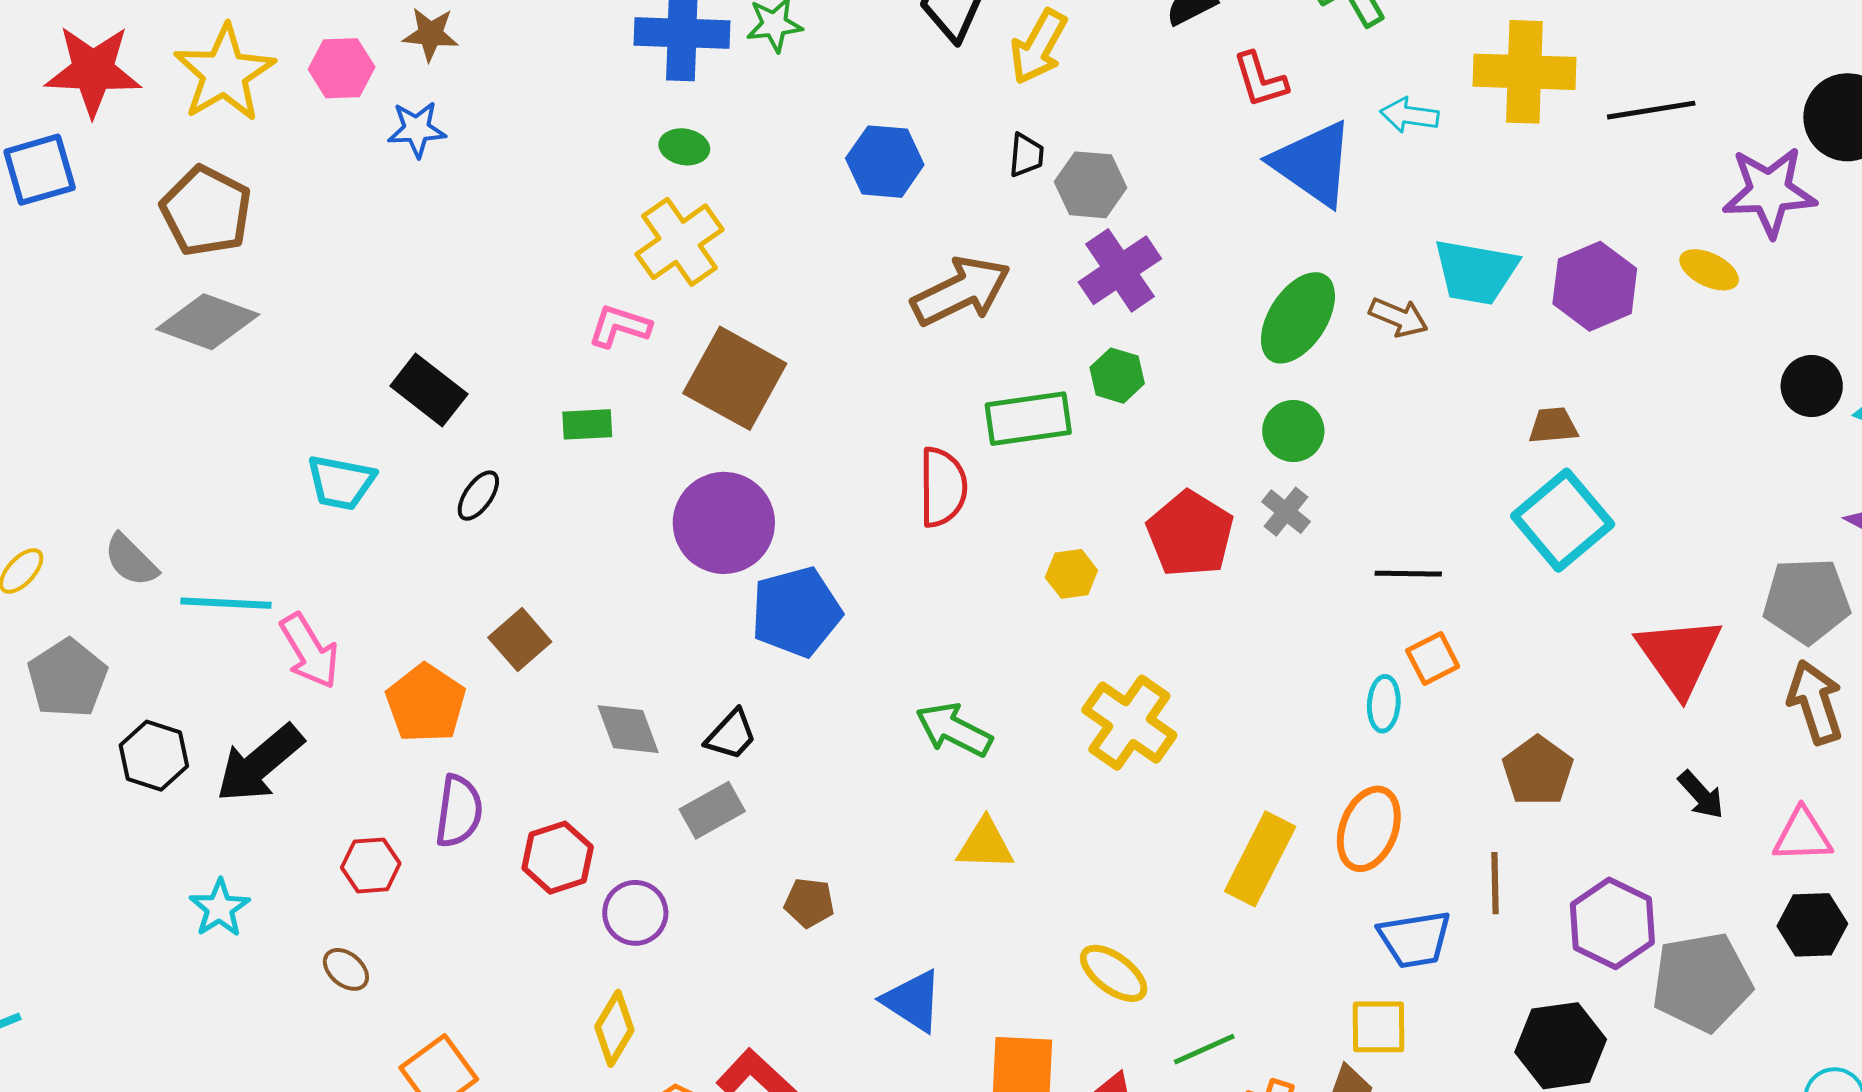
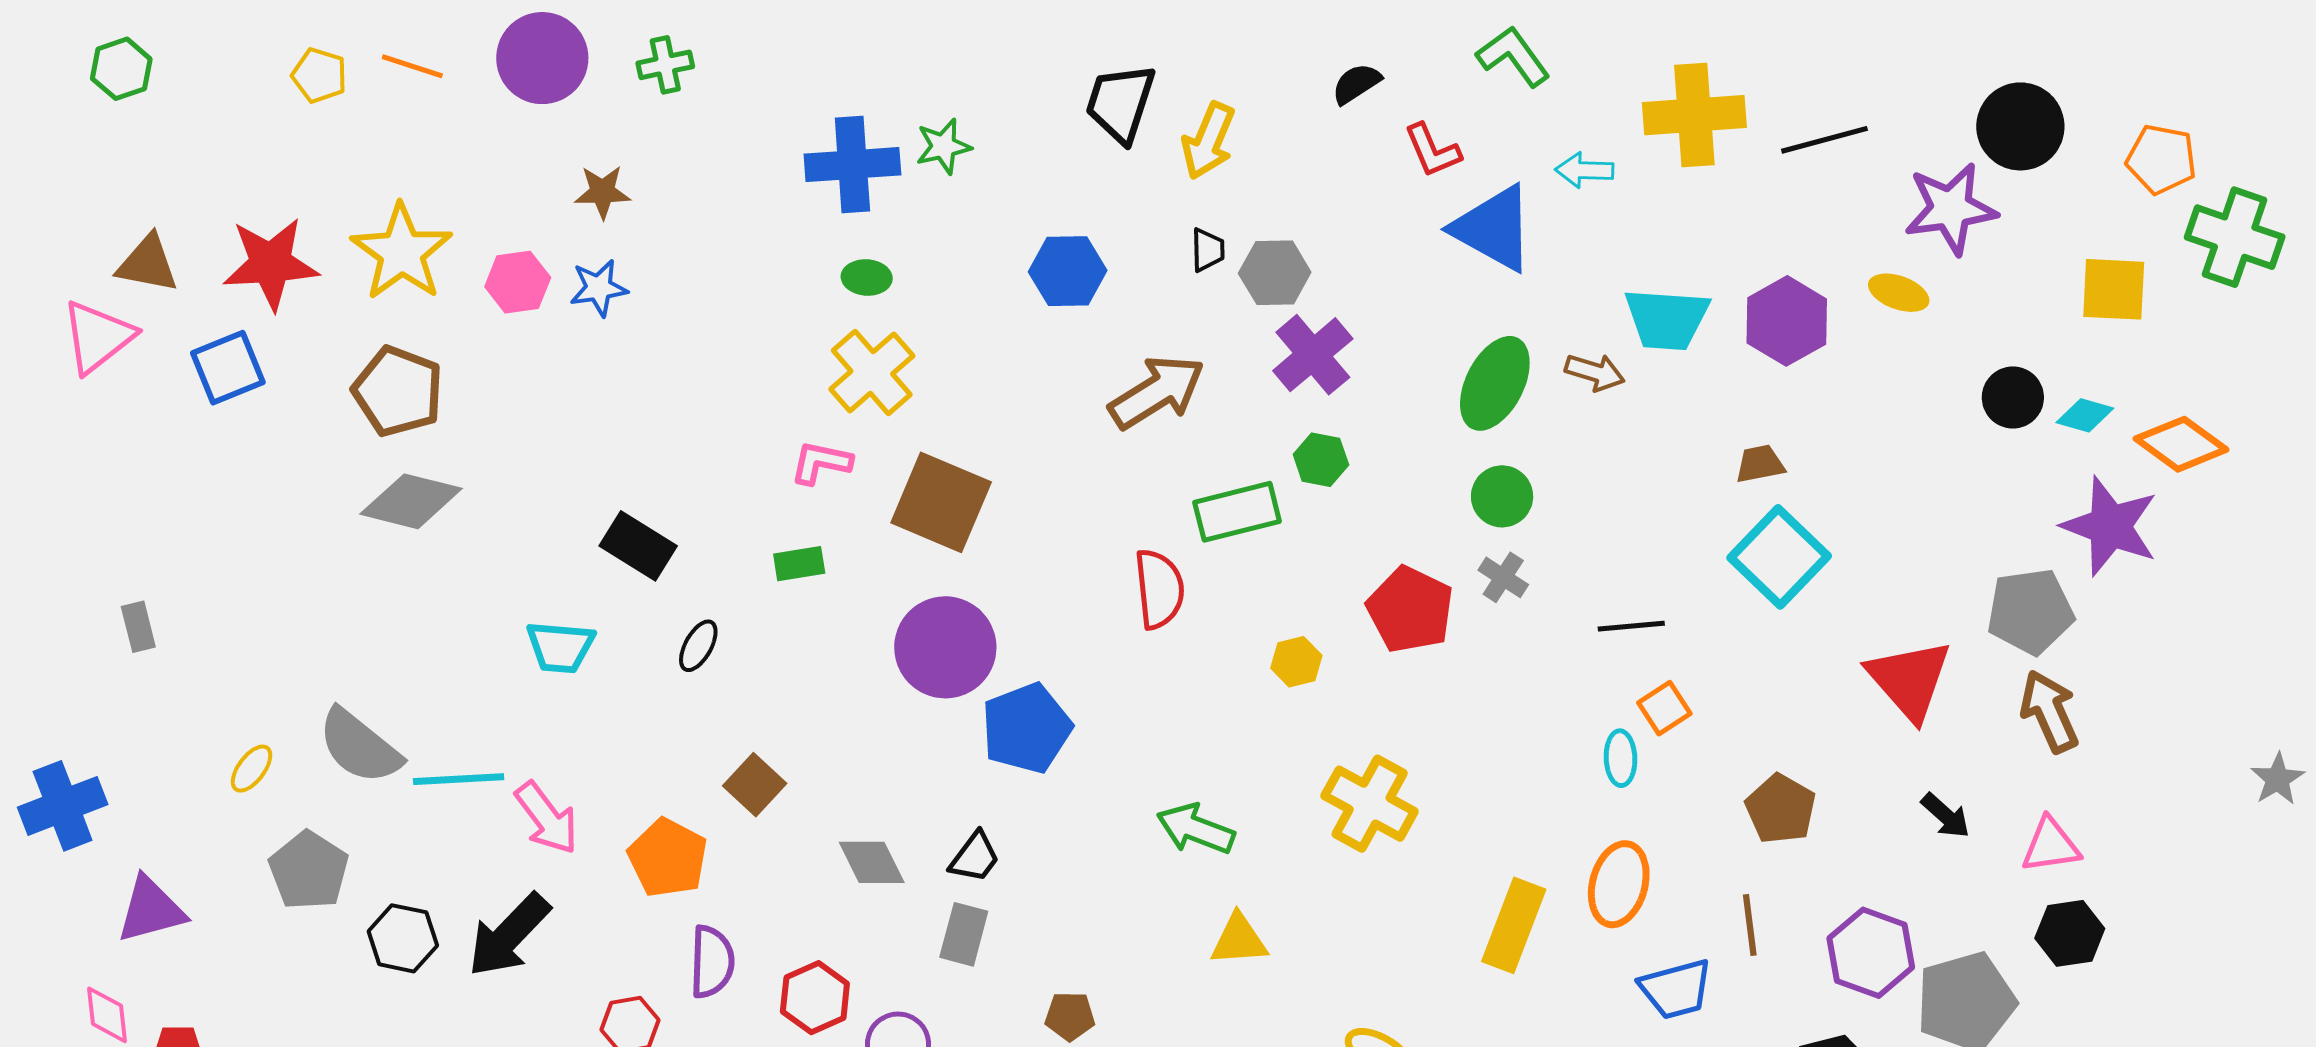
pink hexagon: (342, 68) -> (518, 282), moved
gray semicircle: (131, 560) -> (359, 746), size x1.5
gray rectangle: (712, 810) -> (964, 934), turned -40

